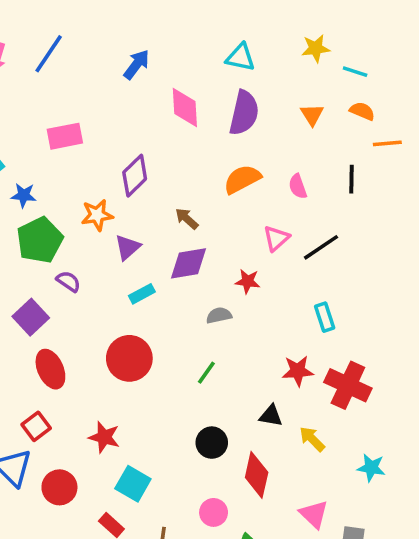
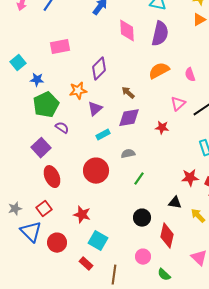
orange triangle: (312, 115) -> (199, 20), moved, turned 32
gray semicircle: (219, 315) -> (128, 154), moved

